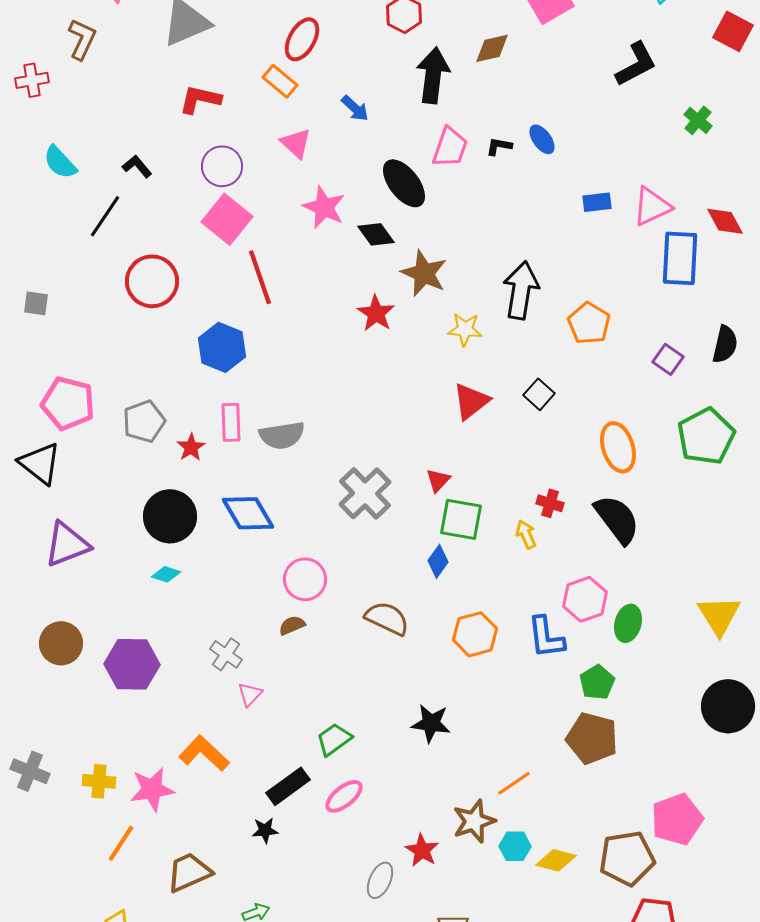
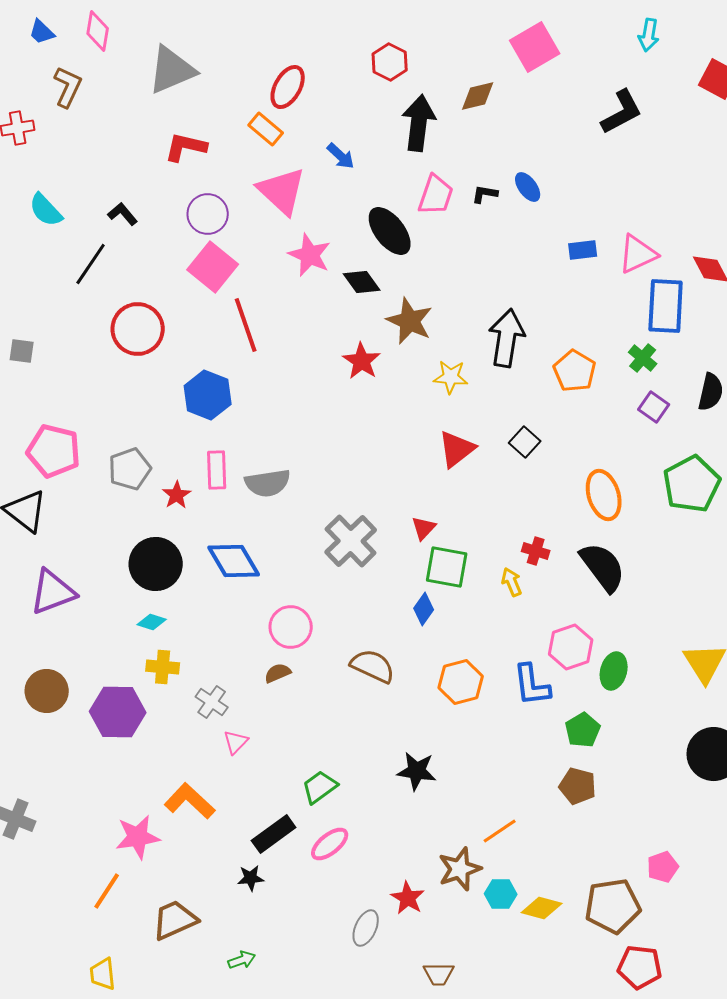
green cross: (698, 120) -> (643, 358), moved
pink triangle: (296, 143) -> (282, 191), size x1.6
brown pentagon: (592, 738) -> (578, 786), size x0.7
yellow cross: (99, 781) -> (163, 667), moved
pink pentagon: (677, 819) -> (663, 867), size x0.6

